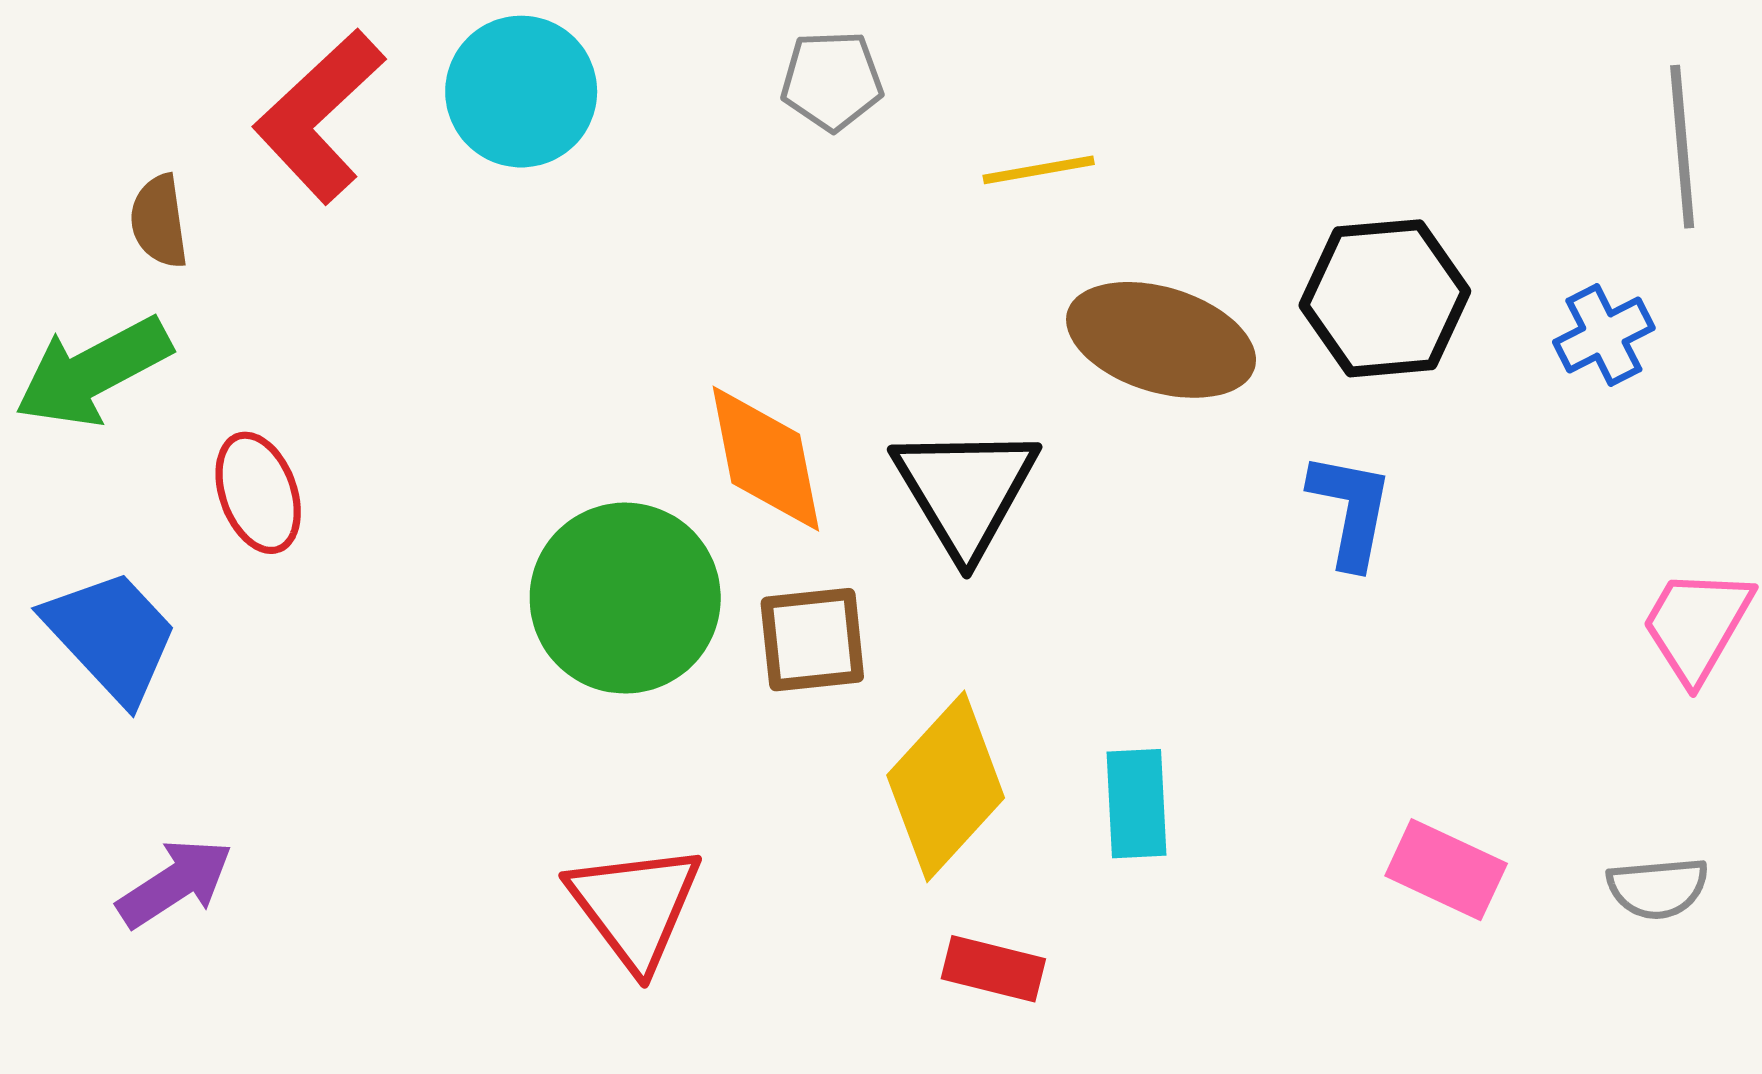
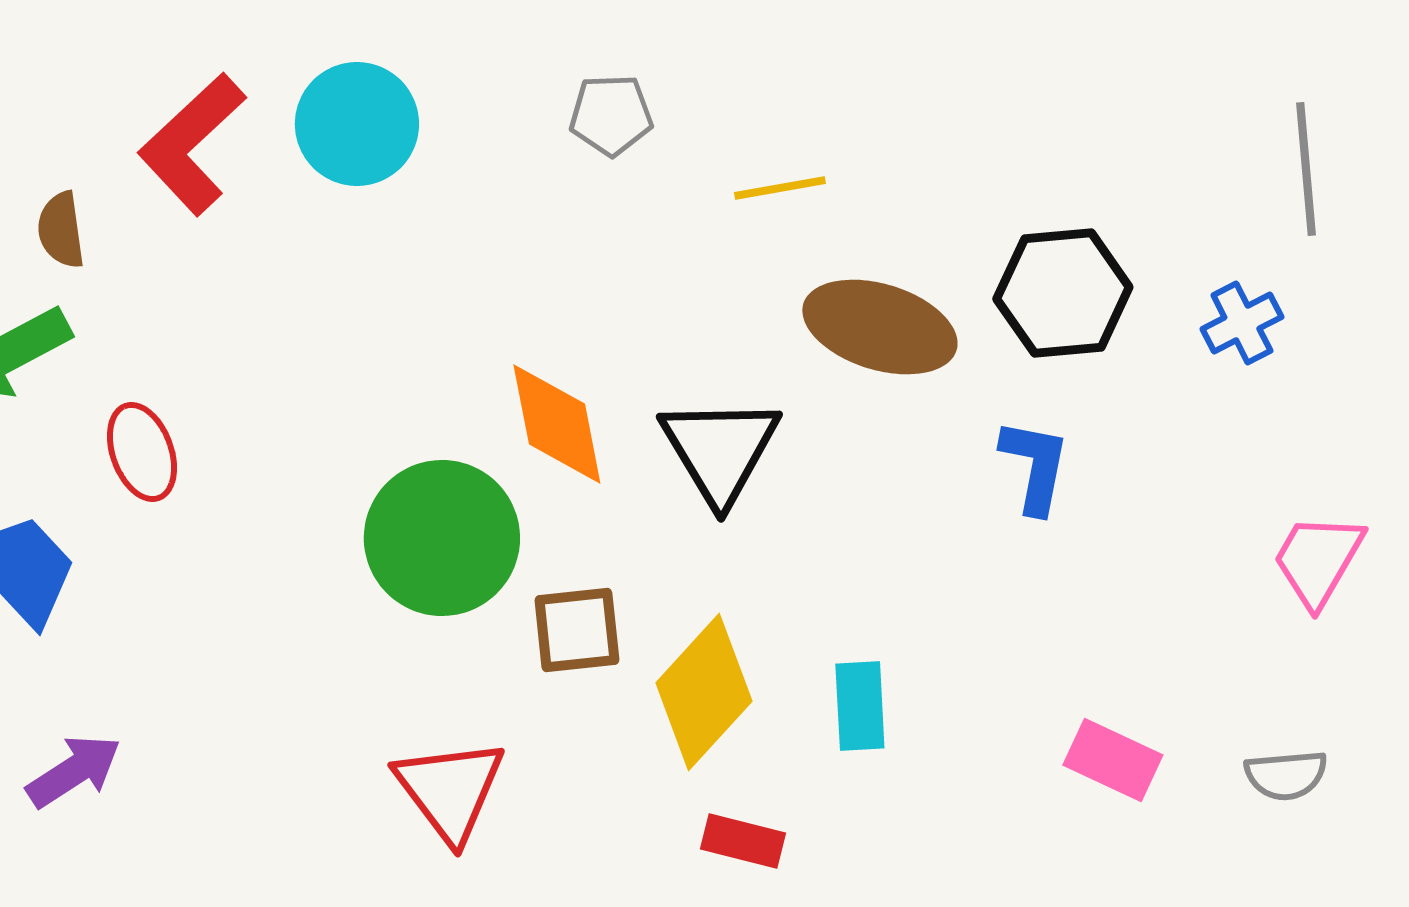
brown square: (812, 640) -> (577, 630), moved

